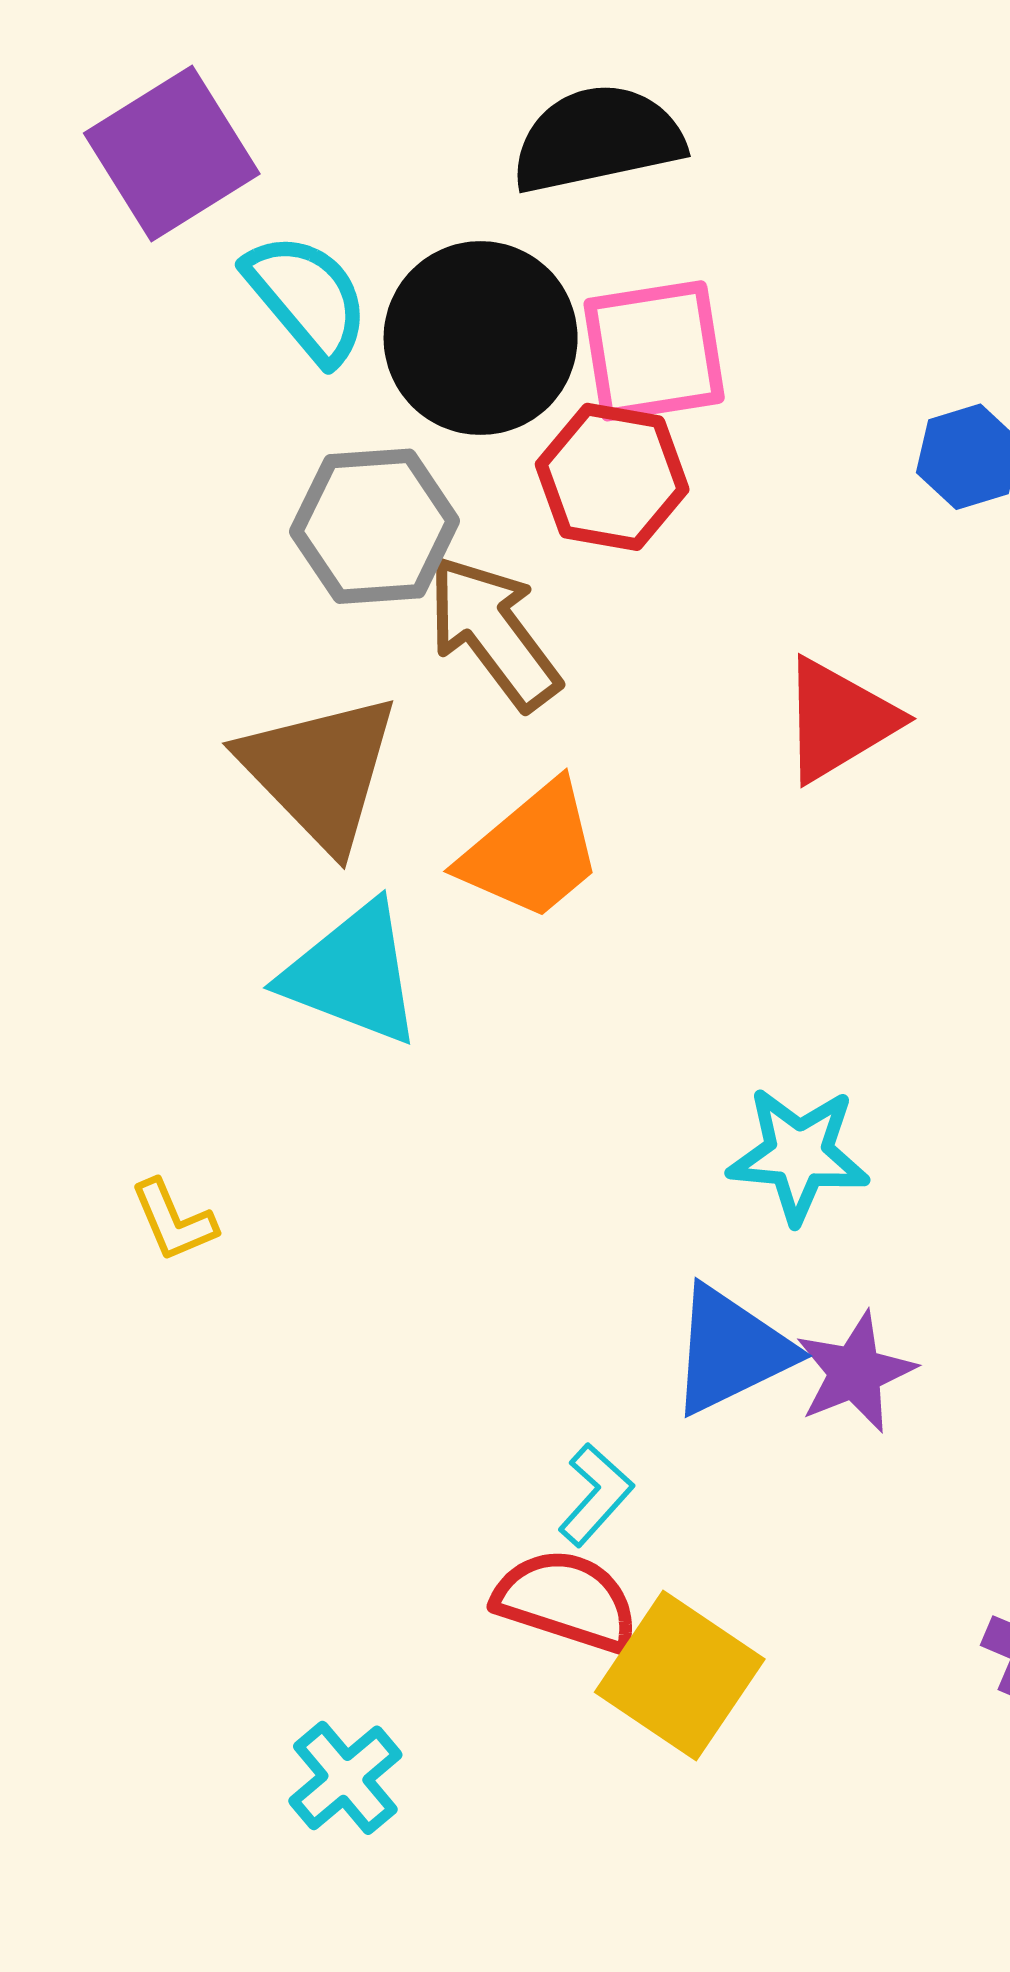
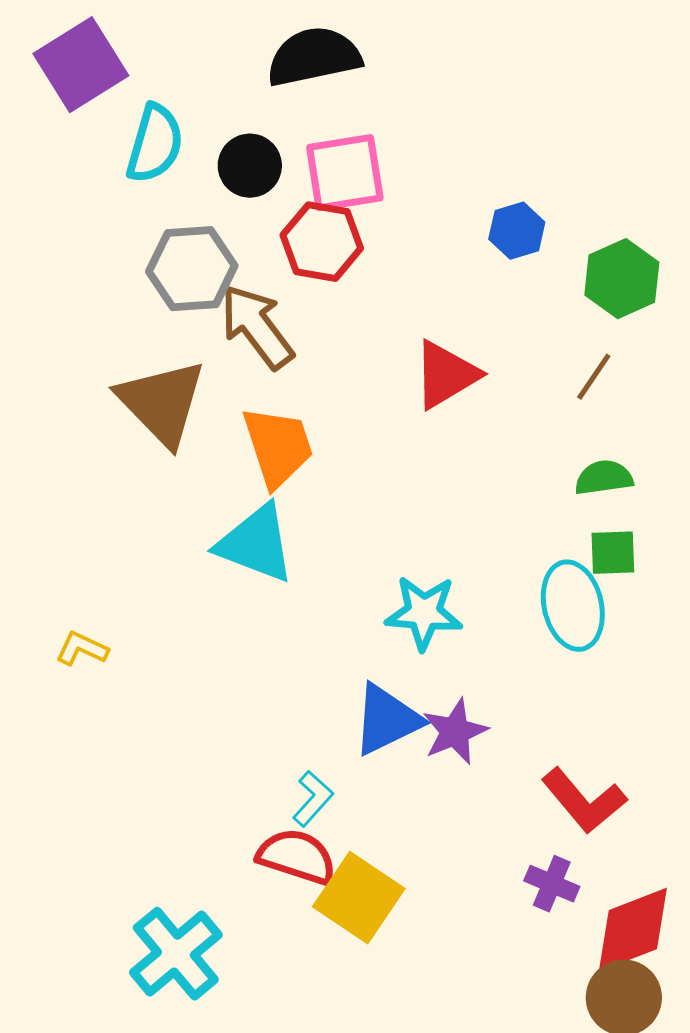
cyan semicircle: (307, 298) -> (155, 144), turned 56
black circle: (481, 338) -> (250, 166), size x0.6
orange trapezoid: (532, 851) -> (278, 447), turned -68
cyan triangle: (353, 974) -> (256, 544), moved
yellow L-shape: (174, 1221) -> (82, 649), turned 138
cyan cross: (345, 1778) -> (176, 954), size x1.5

